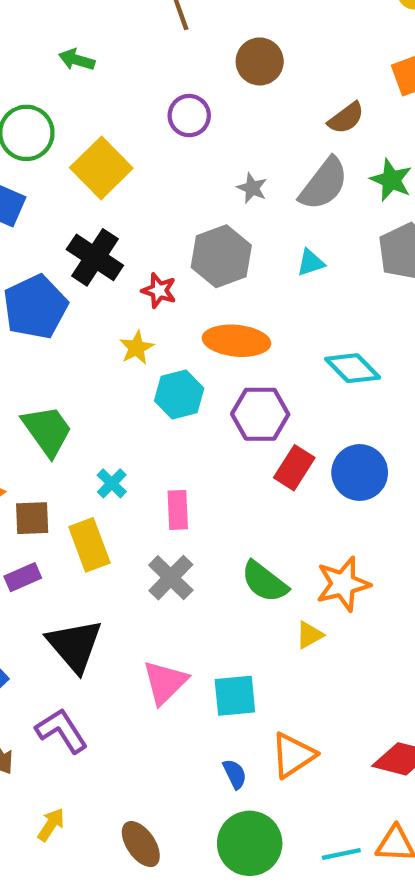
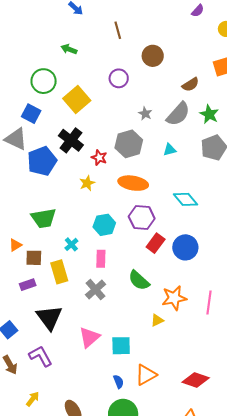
cyan hexagon: (179, 395) -> (104, 225), moved
green trapezoid: (47, 431) -> (44, 218), turned 112
green semicircle: (265, 582) -> (139, 280), moved

